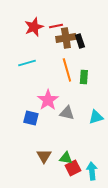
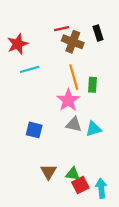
red star: (34, 27) -> (18, 44), moved
brown cross: (66, 38) -> (73, 42), turned 30
black rectangle: (80, 41) -> (98, 33), moved
pink star: (48, 100) -> (68, 100), moved
cyan triangle: (96, 117) -> (94, 129), moved

